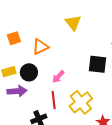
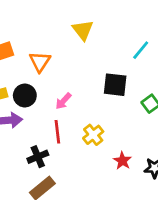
orange triangle: (40, 47) -> (40, 62), turned -30
yellow cross: (81, 102) -> (93, 135), size x0.7

